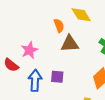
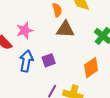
purple square: (57, 77) -> (49, 60), turned -32

